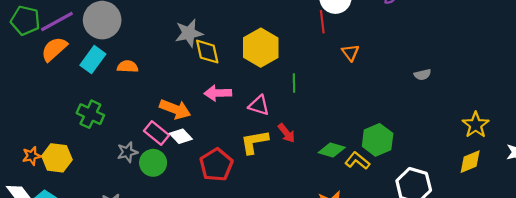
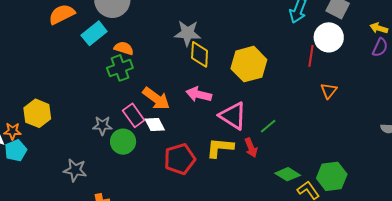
green line: (294, 83) -> (268, 126), moved, turned 36
pink triangle: (259, 105) -> (233, 116), size x1.4
green cross: (90, 114) -> (120, 68), moved, turned 30
orange star: (32, 156) -> (13, 131), moved

